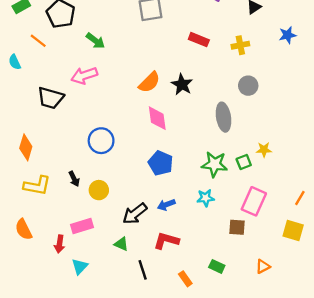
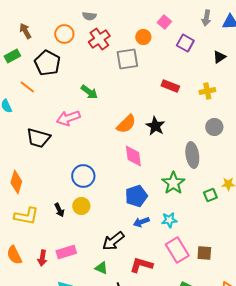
green arrow: (95, 41) -> (89, 92), moved
blue pentagon: (161, 163) -> (136, 196), turned 30
green star: (215, 164) -> (173, 183), moved, turned 30
yellow circle: (99, 190) -> (81, 206), moved
cyan star: (206, 198) -> (169, 220), moved
pink rectangle: (254, 201) -> (177, 250), moved, turned -55
blue arrow: (166, 205) -> (141, 222), moved
red arrow: (60, 244) -> (42, 258), moved

